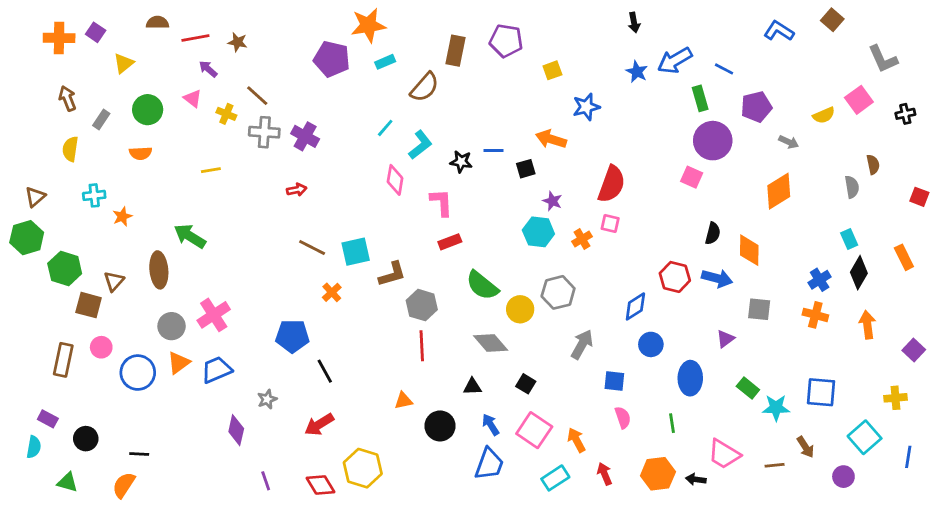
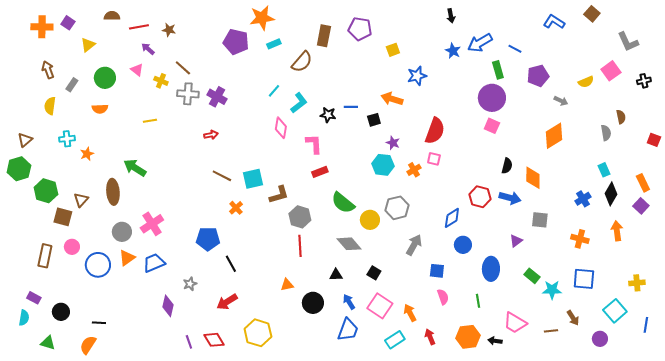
purple circle: (713, 141) -> (492, 98), moved
orange cross: (815, 315) -> (580, 239), moved
purple square: (914, 350) -> (641, 206), moved
red diamond: (321, 485) -> (214, 340), moved

